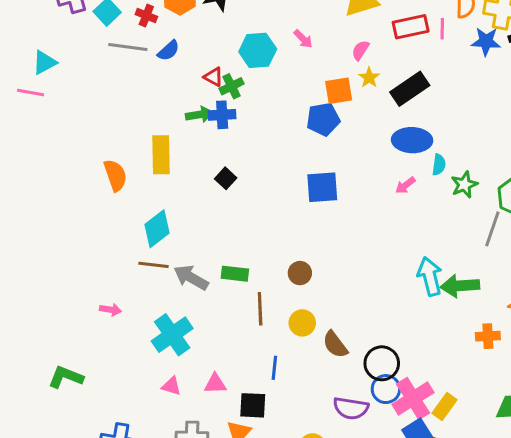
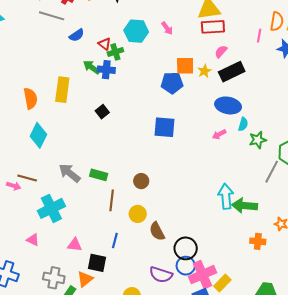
red rectangle: (411, 27) -> (213, 27), moved
pink semicircle: (360, 50) -> (221, 52), moved
blue semicircle: (169, 51) -> (77, 35), moved
yellow star: (369, 78) -> (204, 71), moved
green arrow: (199, 114) -> (92, 67), turned -144
cyan diamond: (157, 229) -> (38, 135), moved, turned -35
brown line: (153, 265) -> (27, 178), moved
pink triangle: (171, 386) -> (33, 240), moved

